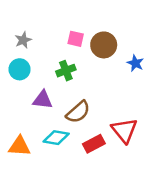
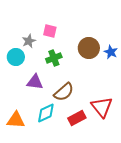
pink square: (76, 39) -> (50, 31), moved
gray star: (23, 40) -> (29, 41), moved
brown circle: (104, 45) -> (89, 48), moved
cyan diamond: (56, 138) -> (46, 113), turned -35

